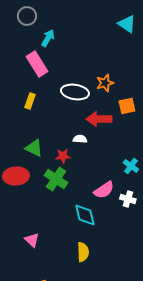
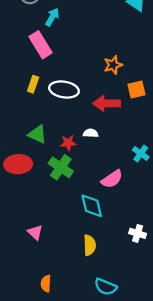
white ellipse: (75, 92) -> (64, 90), moved
white semicircle: (80, 139) -> (91, 133), moved
white cross: (128, 199) -> (138, 233), moved

